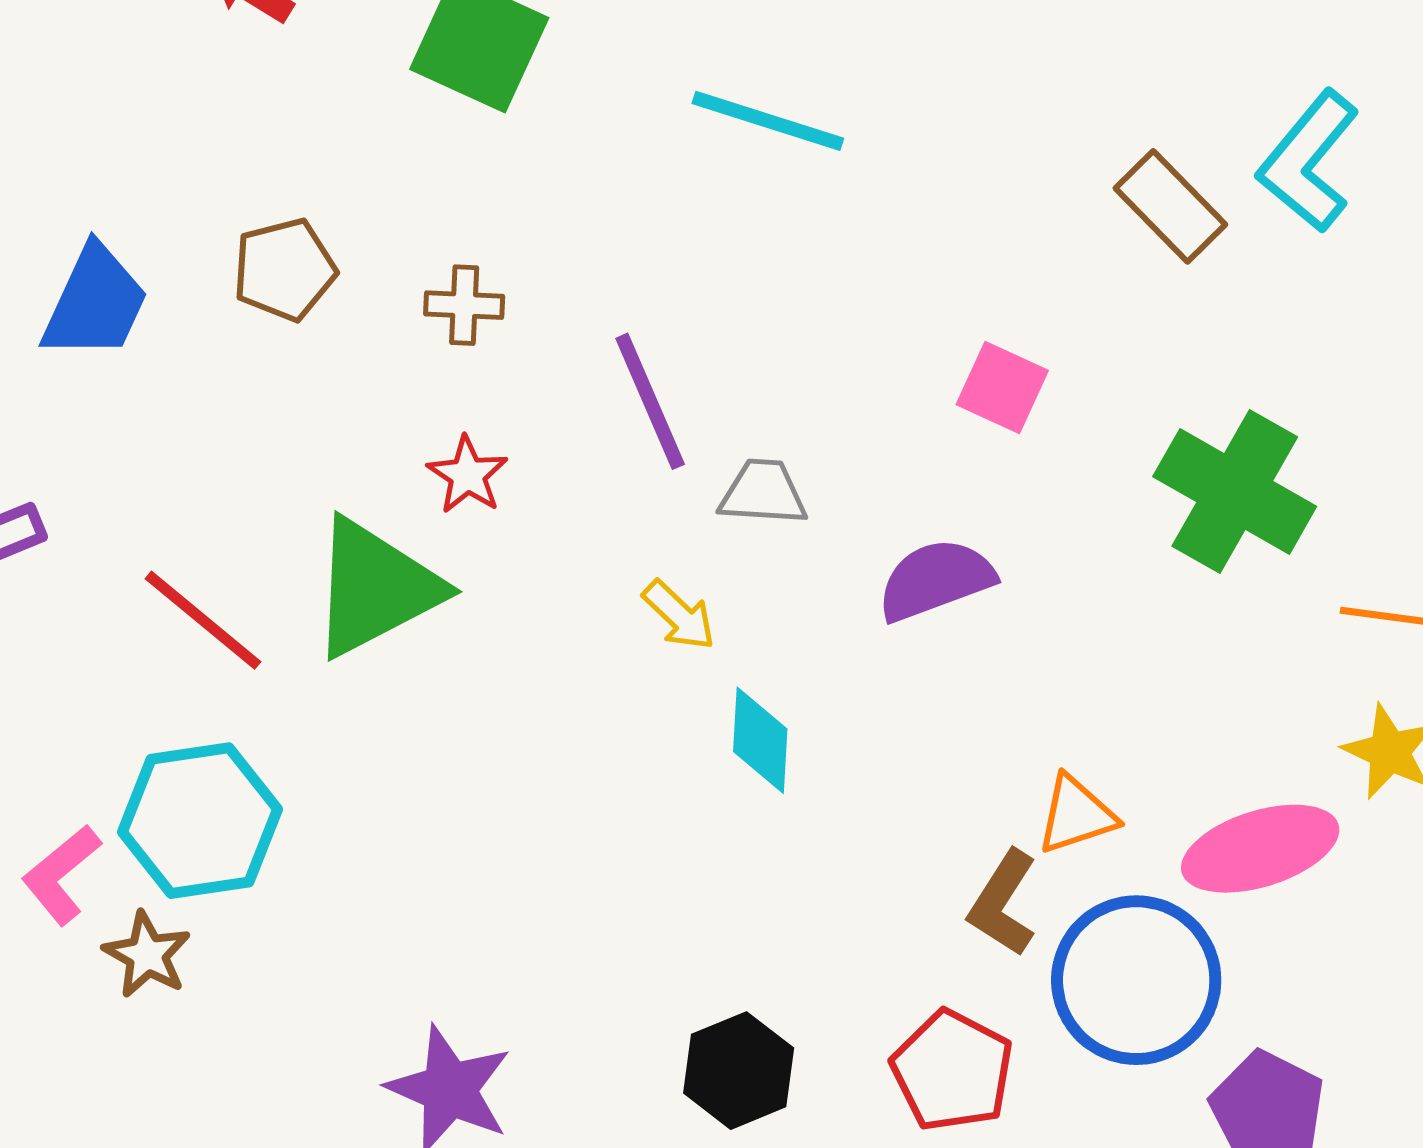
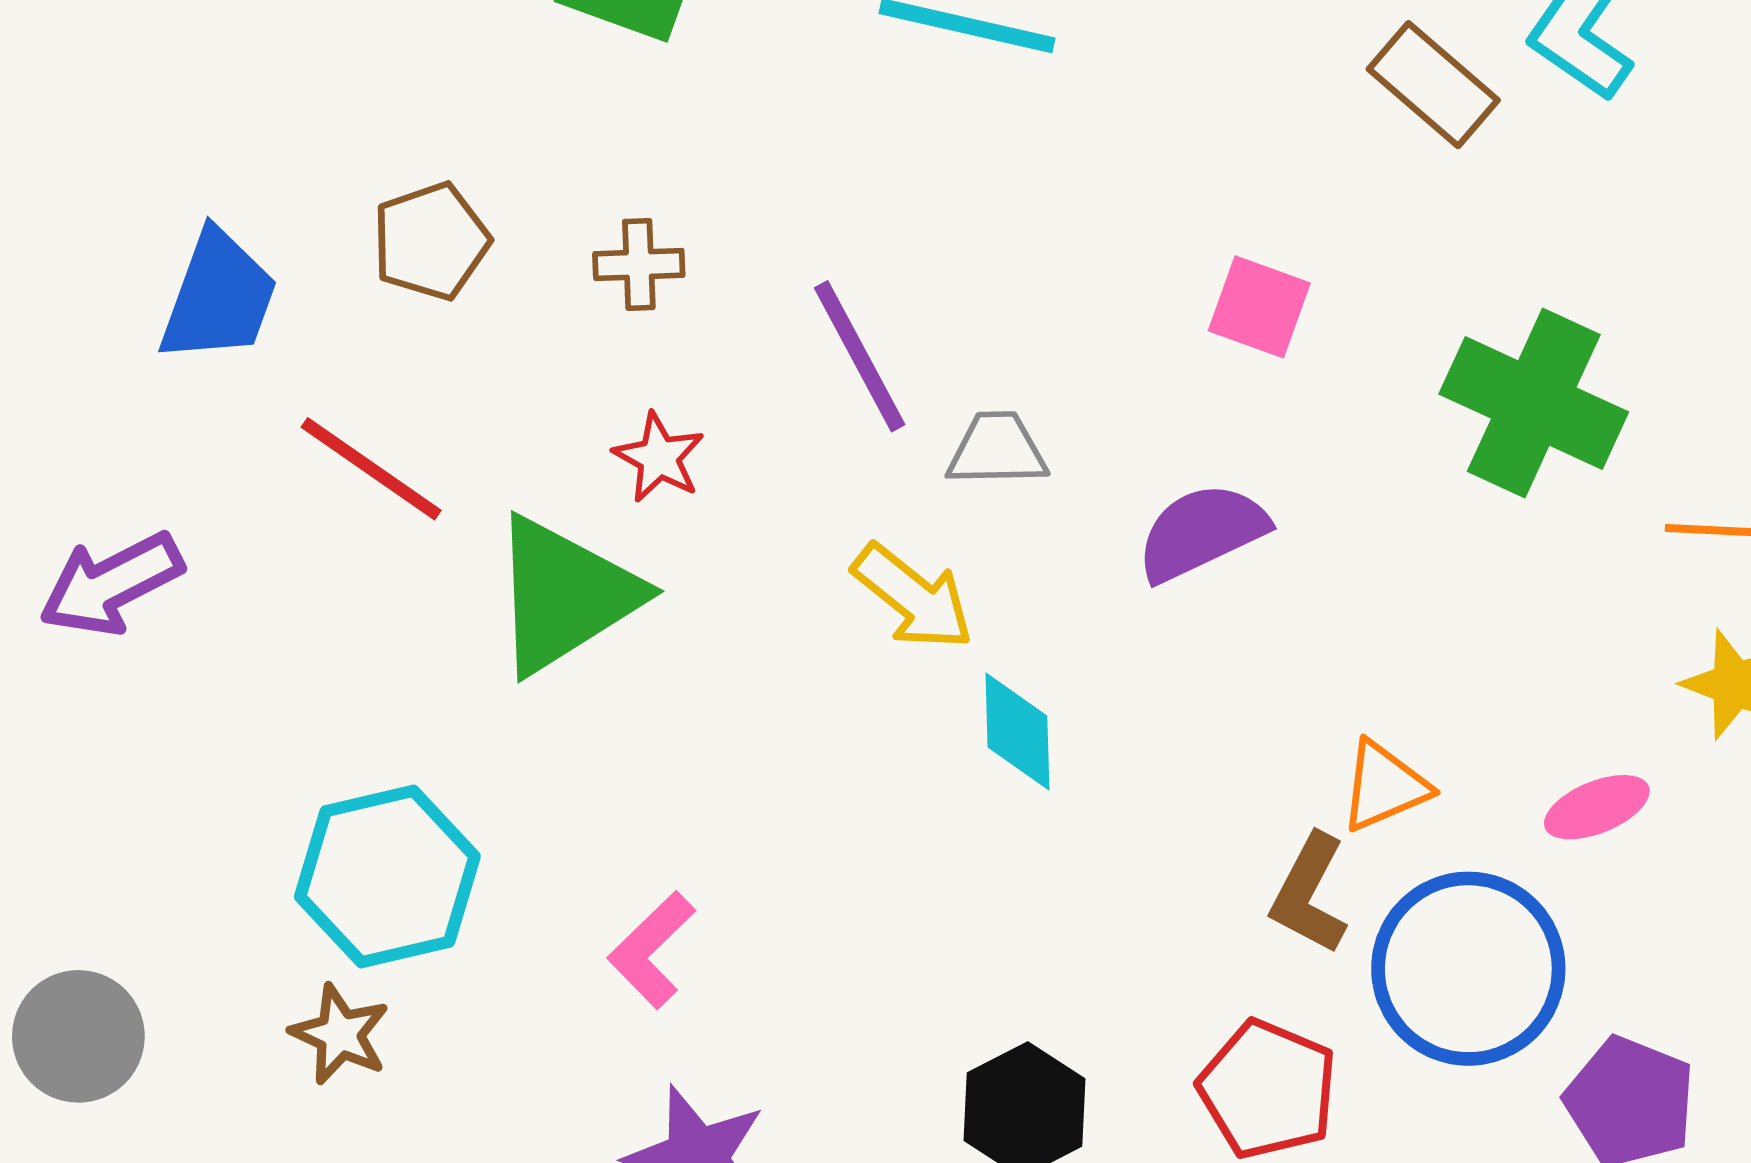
yellow arrow: (679, 615) -> (913, 597), size x1.4
red line: (203, 620) -> (371, 469), moved
pink ellipse: (1260, 849) -> (1597, 807), size x0.6
pink L-shape: (61, 875) -> (652, 950), moved

